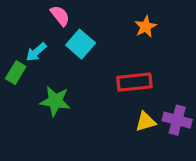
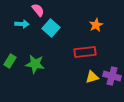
orange star: (145, 27) -> (96, 25), moved
cyan arrow: (36, 52) -> (22, 24), moved, turned -136
green rectangle: (16, 73) -> (10, 61), moved

